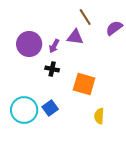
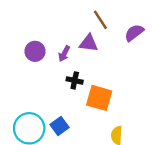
purple circle: (29, 44) -> (35, 51), size x0.7
black cross: (52, 69) -> (75, 80), moved

